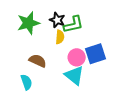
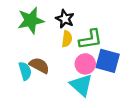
green L-shape: (73, 24) -> (90, 39), moved
blue square: (95, 54) -> (108, 61), turned 30
cyan semicircle: (26, 82) -> (25, 71), moved

